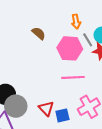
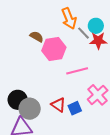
orange arrow: (76, 22) -> (69, 18), size x1.5
pink hexagon: (70, 48) -> (54, 49), moved

